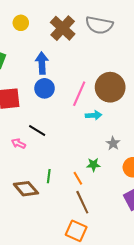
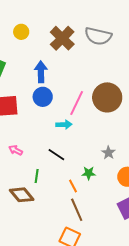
cyan arrow: (94, 115) -> (64, 125), moved
black line: (37, 131) -> (56, 155), moved
green line: (49, 176) -> (37, 176), moved

